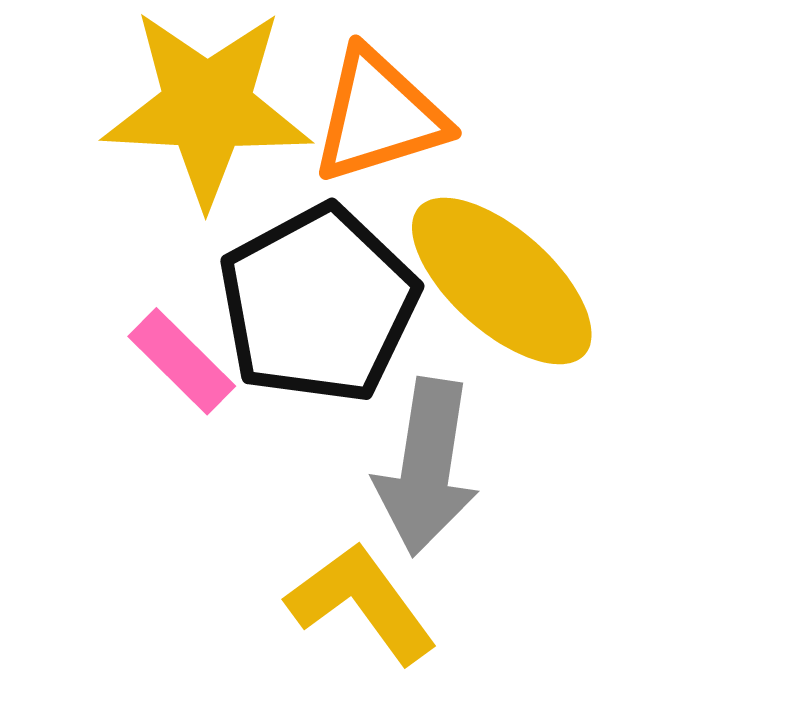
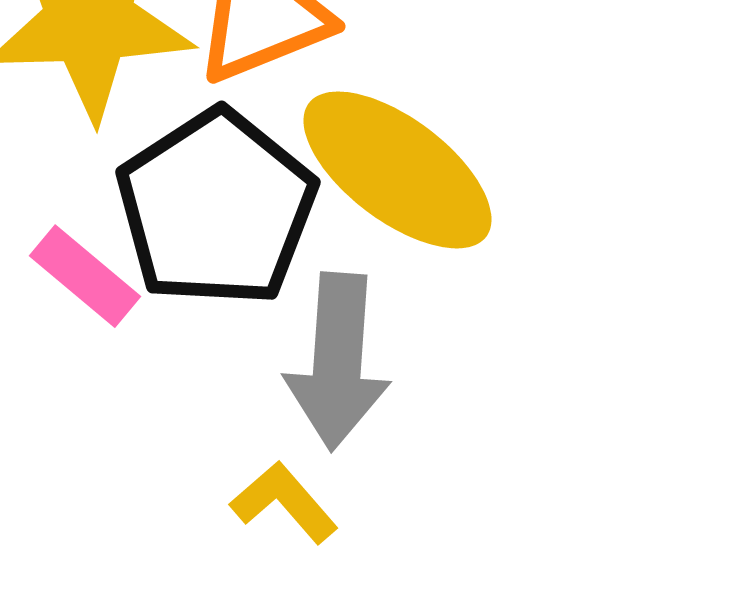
yellow L-shape: (362, 603) -> (284, 502), size x0.7

